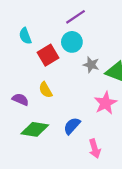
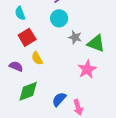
red square: (48, 55) -> (27, 37), moved
blue semicircle: (72, 126) -> (59, 99), moved
green diamond: (35, 129) -> (28, 91), turned -30

